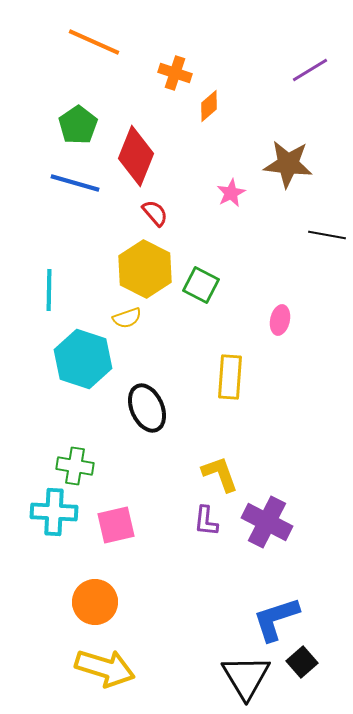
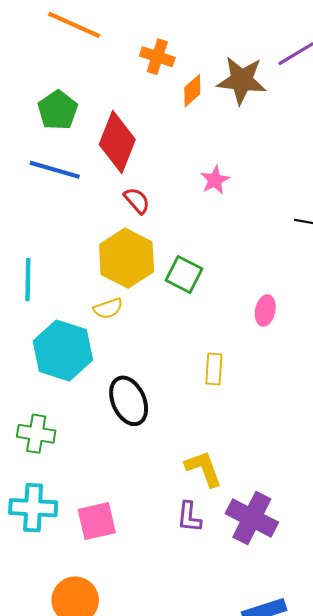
brown star: (288, 164) -> (242, 80), moved
yellow rectangle: (230, 377) -> (214, 369), size x0.7
green cross: (75, 466) -> (36, 434), moved

